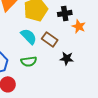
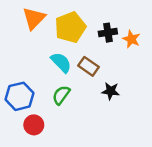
orange star: (79, 26) -> (131, 39), moved
green semicircle: (29, 61) -> (61, 95), turned 133

